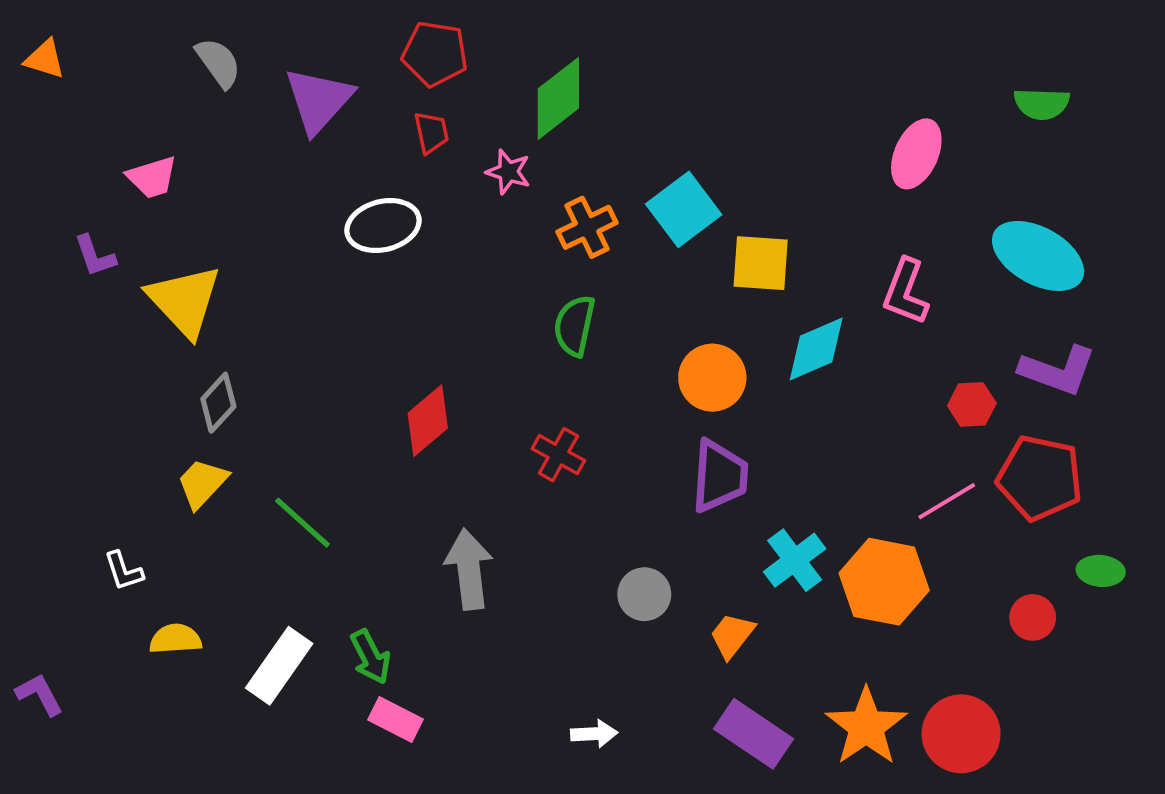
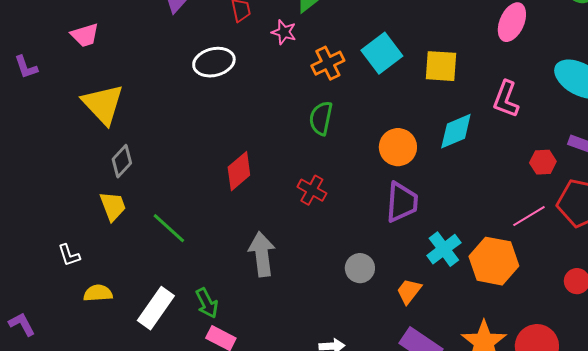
purple L-shape: (95, 256) -> (26, 67), moved
yellow square: (761, 263) -> (441, 66), moved
yellow trapezoid: (202, 483) -> (113, 206), turned 116

